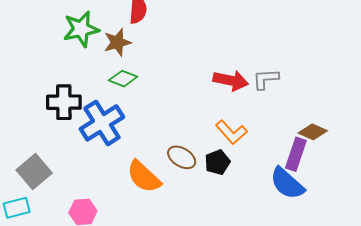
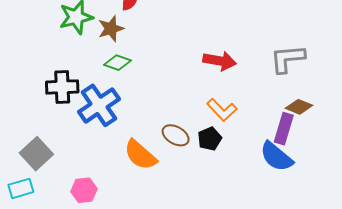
gray L-shape: (266, 79) -> (288, 59), moved, size x1.4

